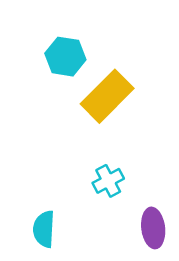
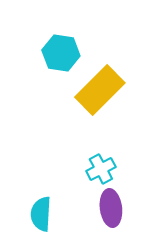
purple ellipse: (153, 228) -> (111, 208), moved

